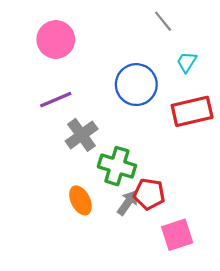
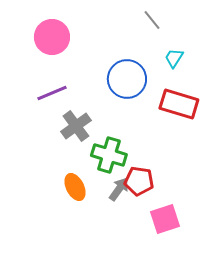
red rectangle: (192, 111) -> (179, 104), turned 30

